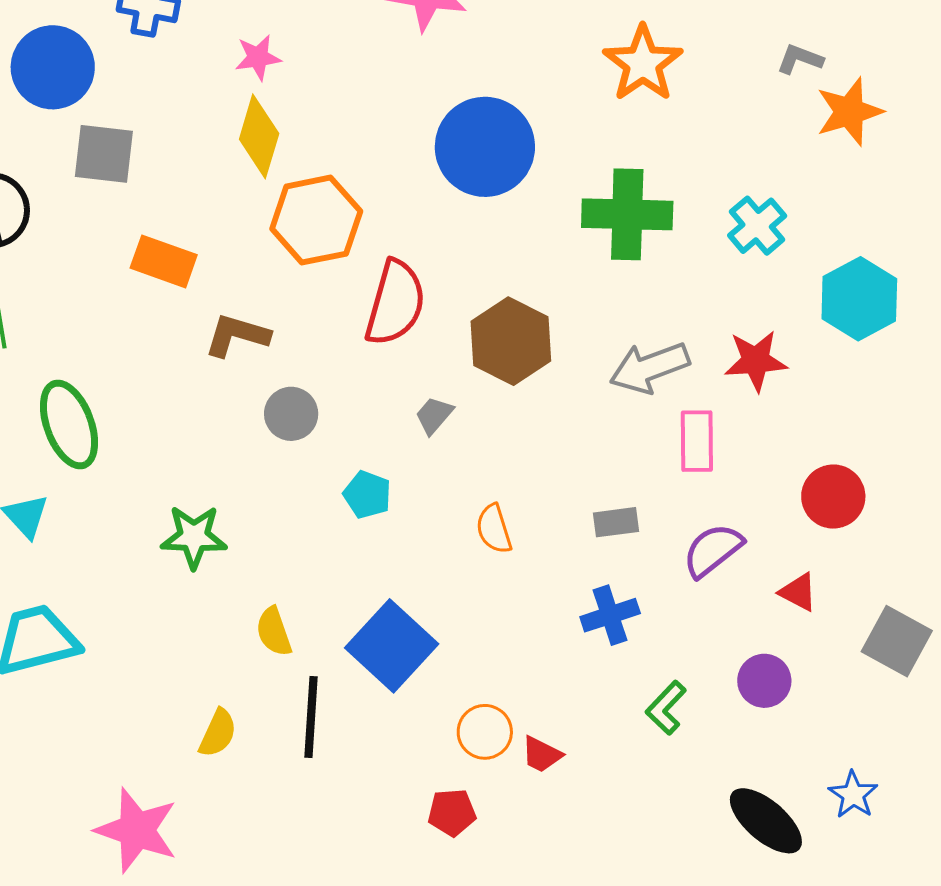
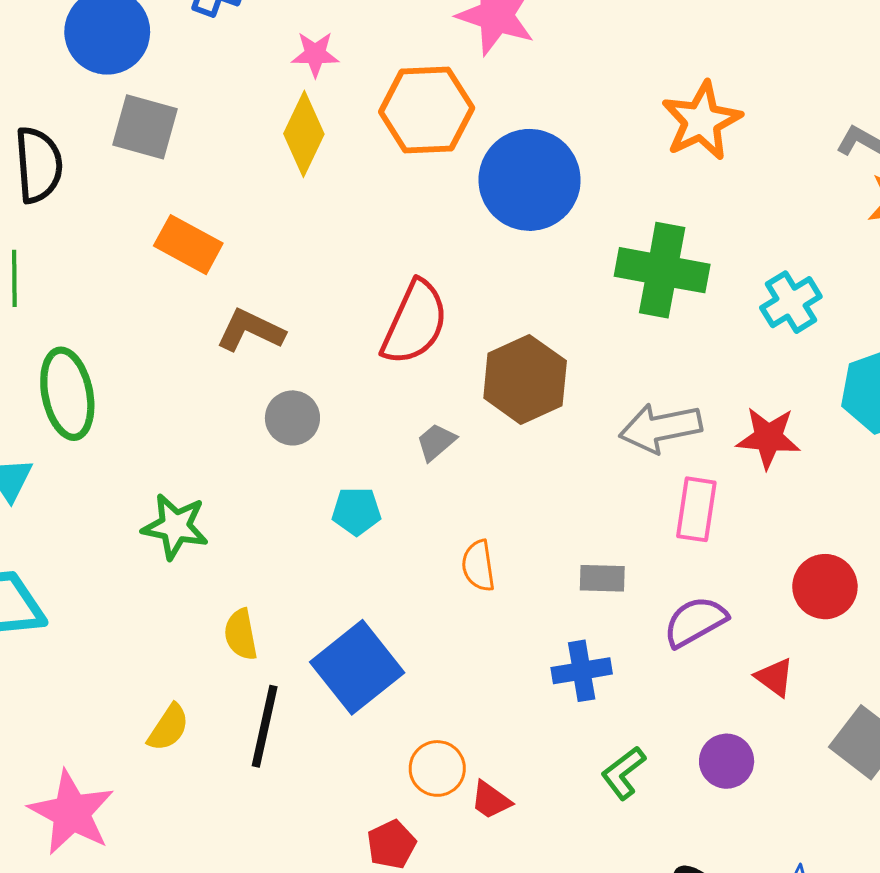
orange hexagon: (316, 220) -> (427, 110), moved
cyan pentagon: (367, 495) -> (356, 511), turned -30
red pentagon: (452, 813) -> (391, 844), turned -30

